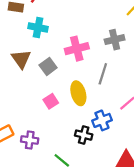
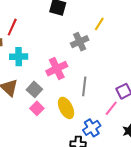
gray cross: (115, 40) -> (80, 42), moved
pink square: (51, 101) -> (37, 108), moved

